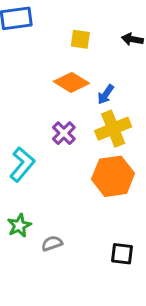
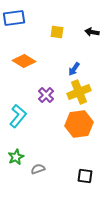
orange diamond: (71, 82) -> (24, 61), moved

